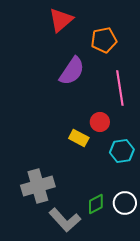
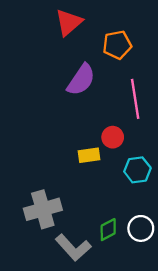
yellow rectangle: (79, 138) -> (89, 155), turned -36

